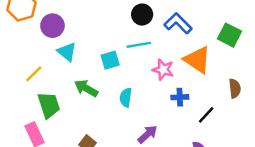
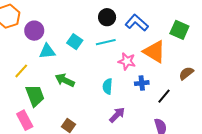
cyan triangle: (67, 52) -> (47, 51), turned -42
cyan square: (110, 60) -> (75, 42), moved, turned -35
brown semicircle: (235, 88) -> (186, 73), turned -119
cyan semicircle: (126, 97) -> (108, 86), moved

